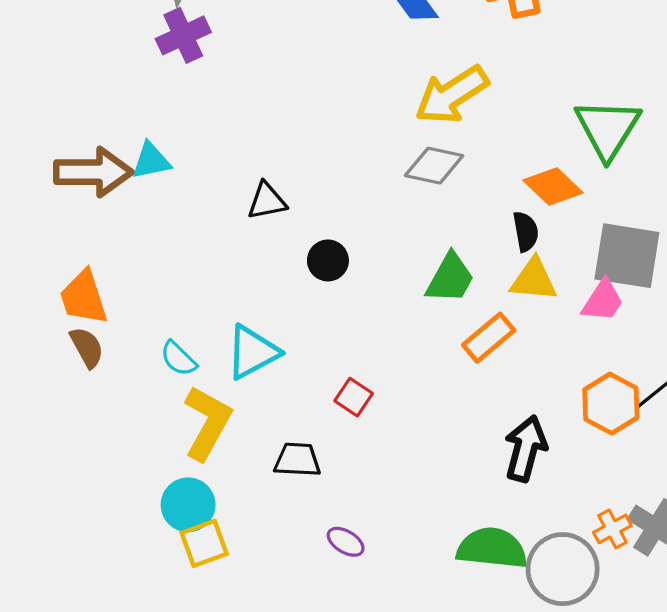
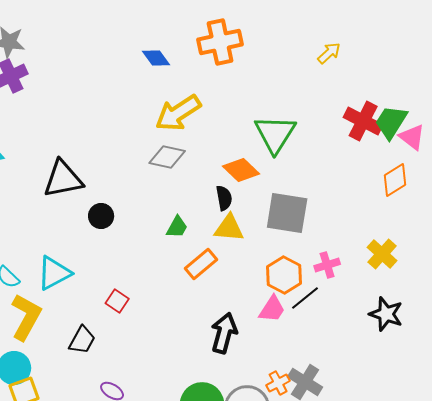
black triangle: (267, 201) -> (63, 179), size x1.6
green trapezoid: (450, 278) -> (177, 227), size x0.7
pink trapezoid: (603, 301) -> (272, 309), moved
orange hexagon: (611, 404) -> (284, 275), moved
black trapezoid: (297, 460) -> (82, 340), turned 116

